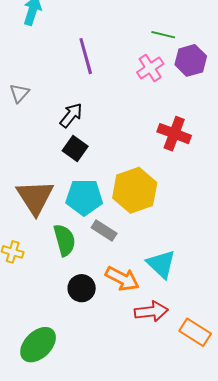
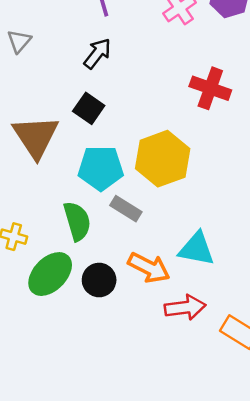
black arrow: (71, 115) -> (97, 53), moved
brown triangle: (35, 197) -> (36, 137), moved
cyan triangle: (161, 264) -> (197, 249), turned -32
green ellipse: (38, 345) -> (50, 274), moved

